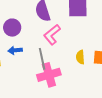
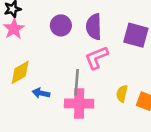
purple circle: (12, 28) -> (61, 25), moved
blue arrow: (15, 50) -> (41, 93), moved

